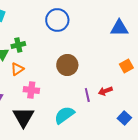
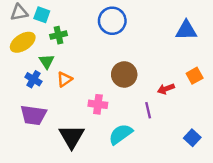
green cross: (18, 45) -> (59, 35), moved
pink cross: (31, 90) -> (98, 104), moved
red arrow: (105, 91) -> (166, 89), moved

